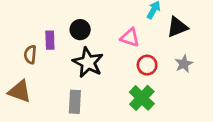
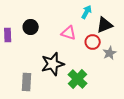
black star: (88, 62) -> (53, 64), moved, turned 30
red circle: (147, 65) -> (93, 42), moved

